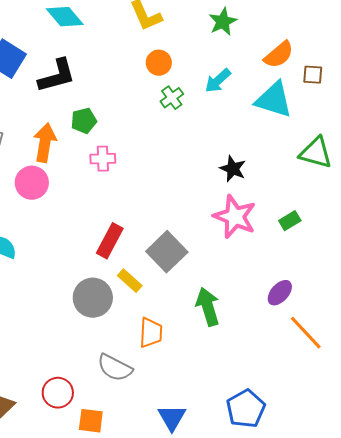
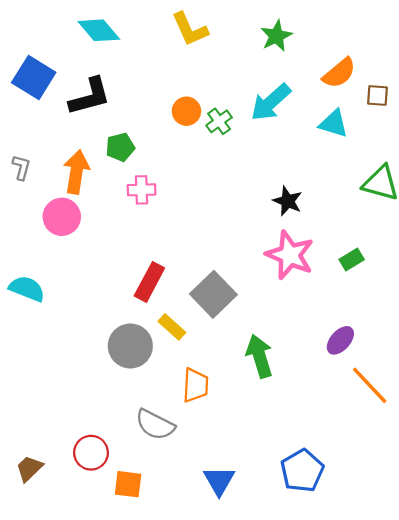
orange circle: (159, 63) -> (186, 111), moved
cyan arrow: (218, 81) -> (271, 102), size x1.4
cyan triangle: (274, 100) -> (334, 124), size x0.7

